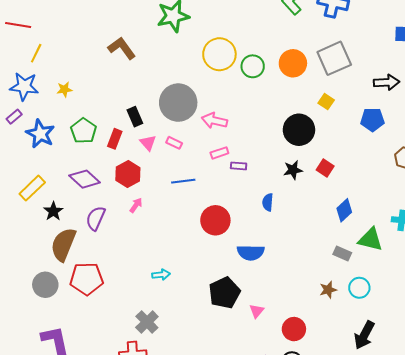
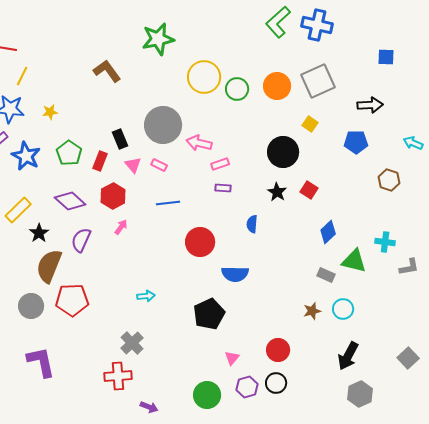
pink rectangle: (219, 153) -> (220, 164), moved
black star: (293, 170) -> (277, 192), turned -30
pink triangle: (257, 311) -> (232, 358), moved

